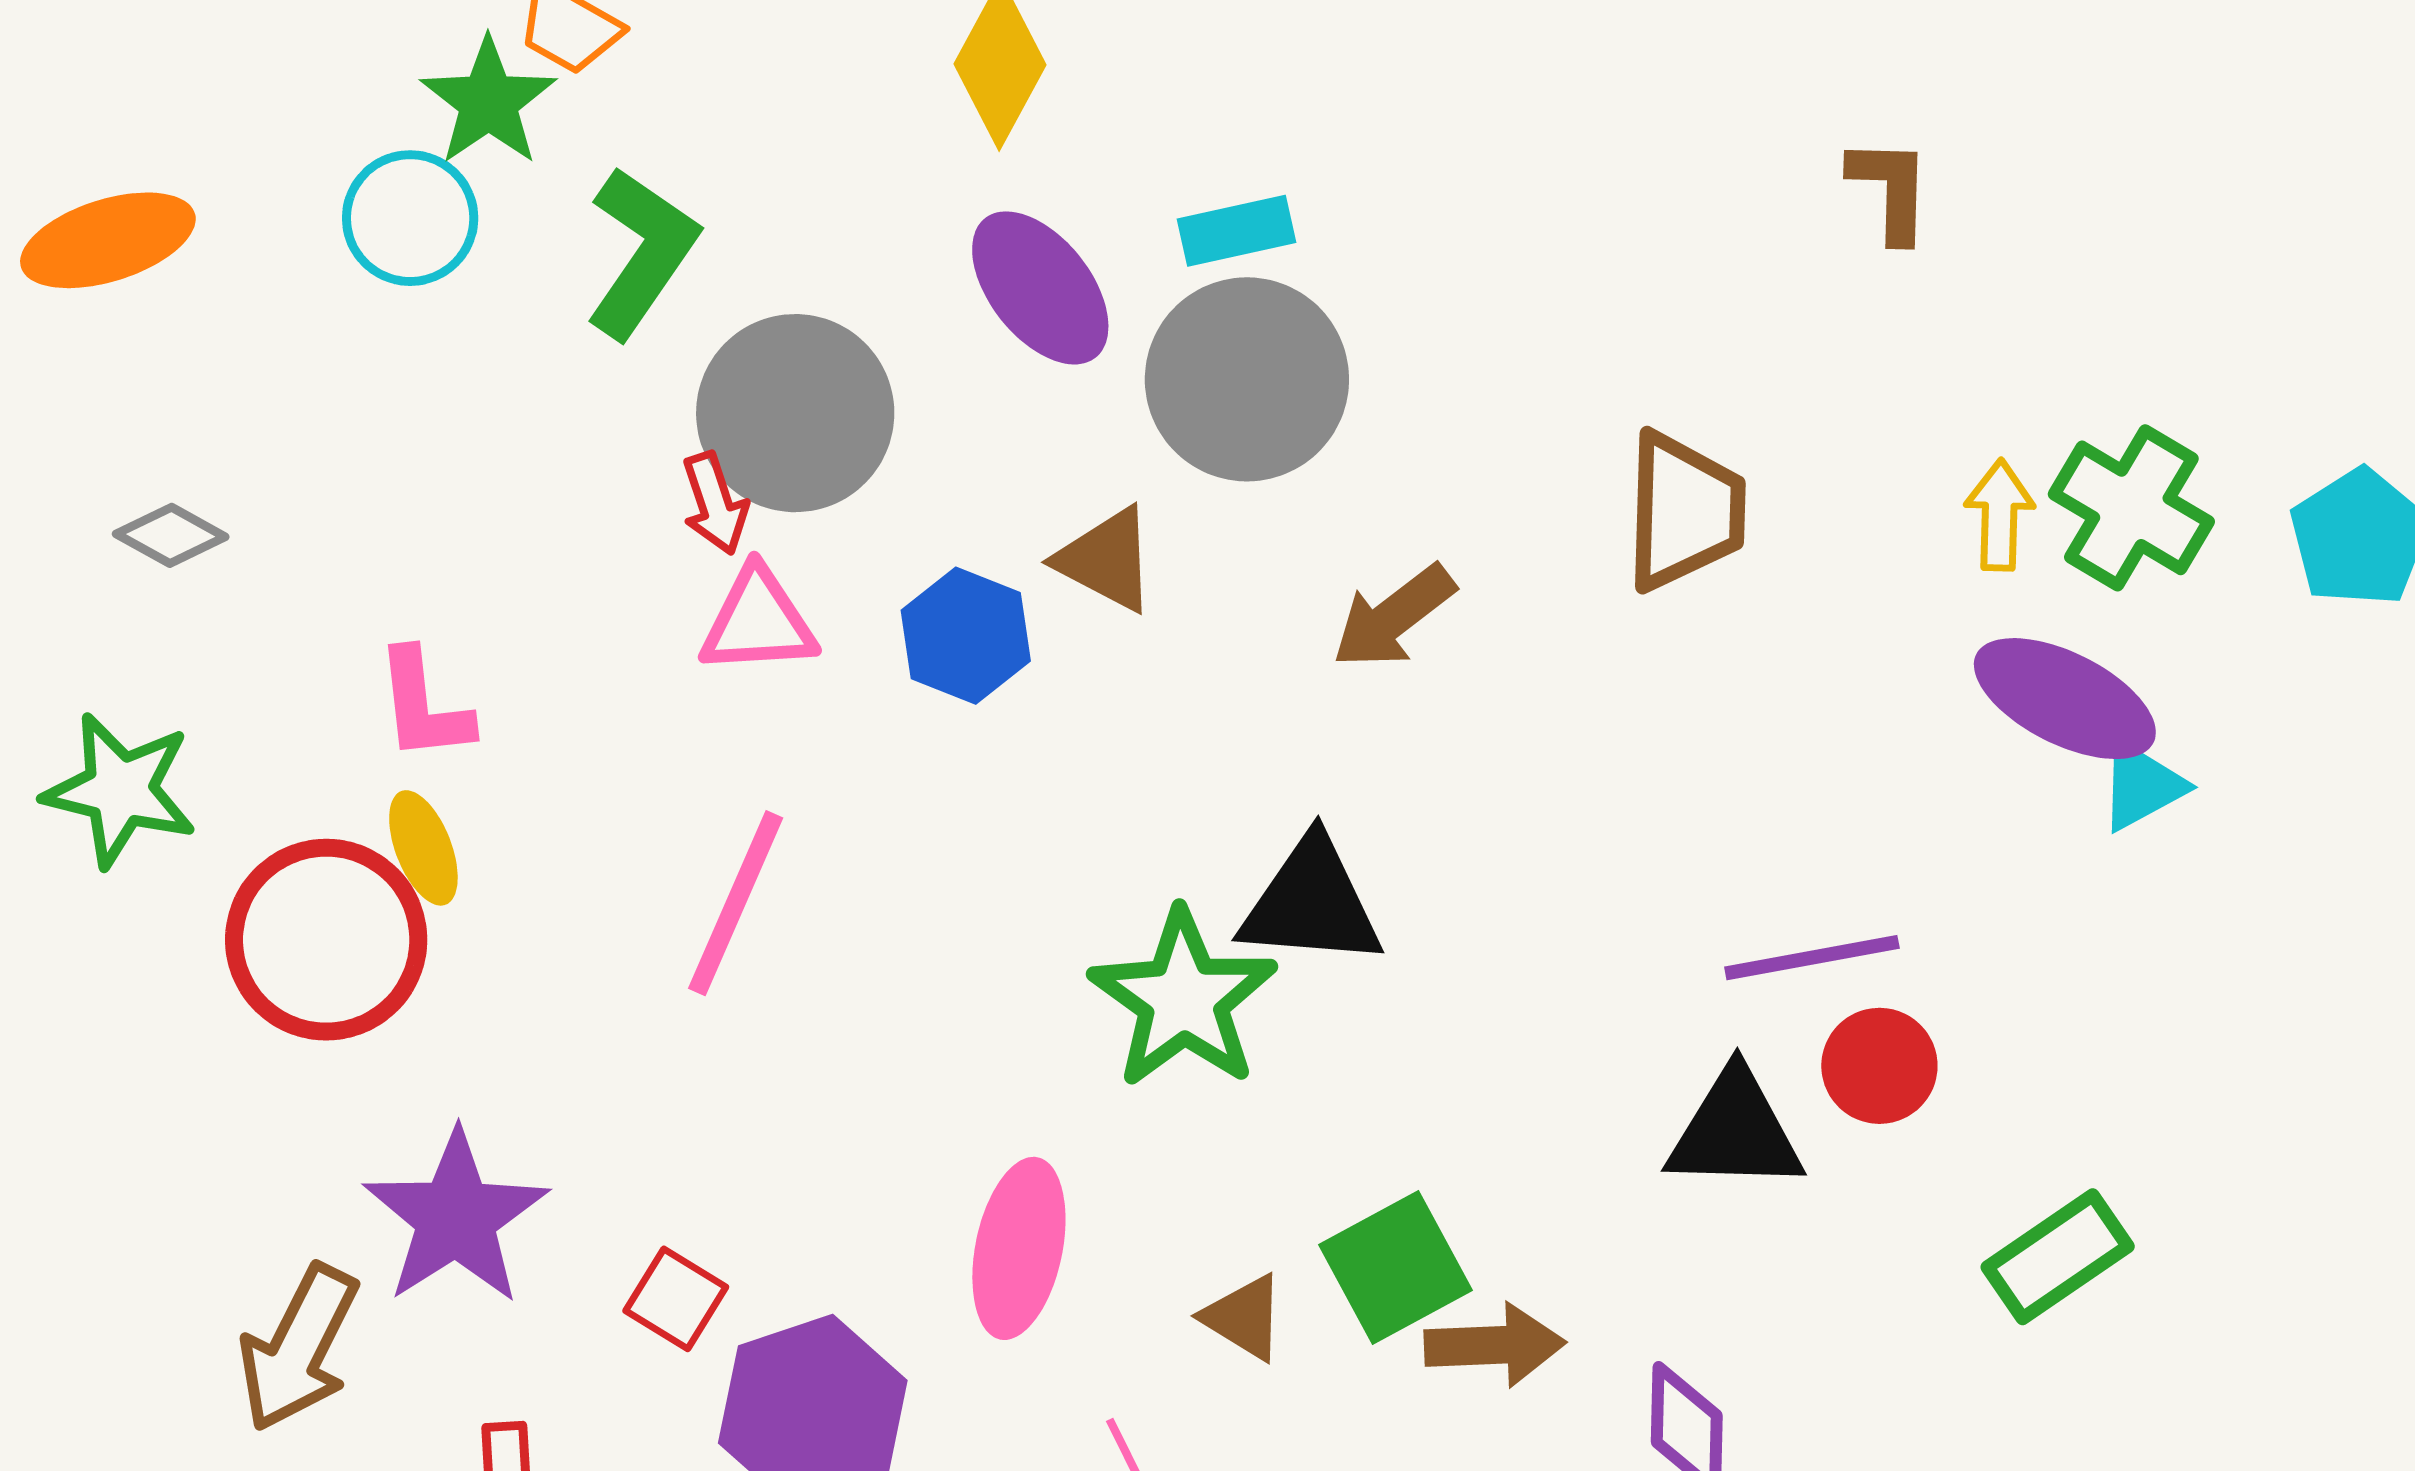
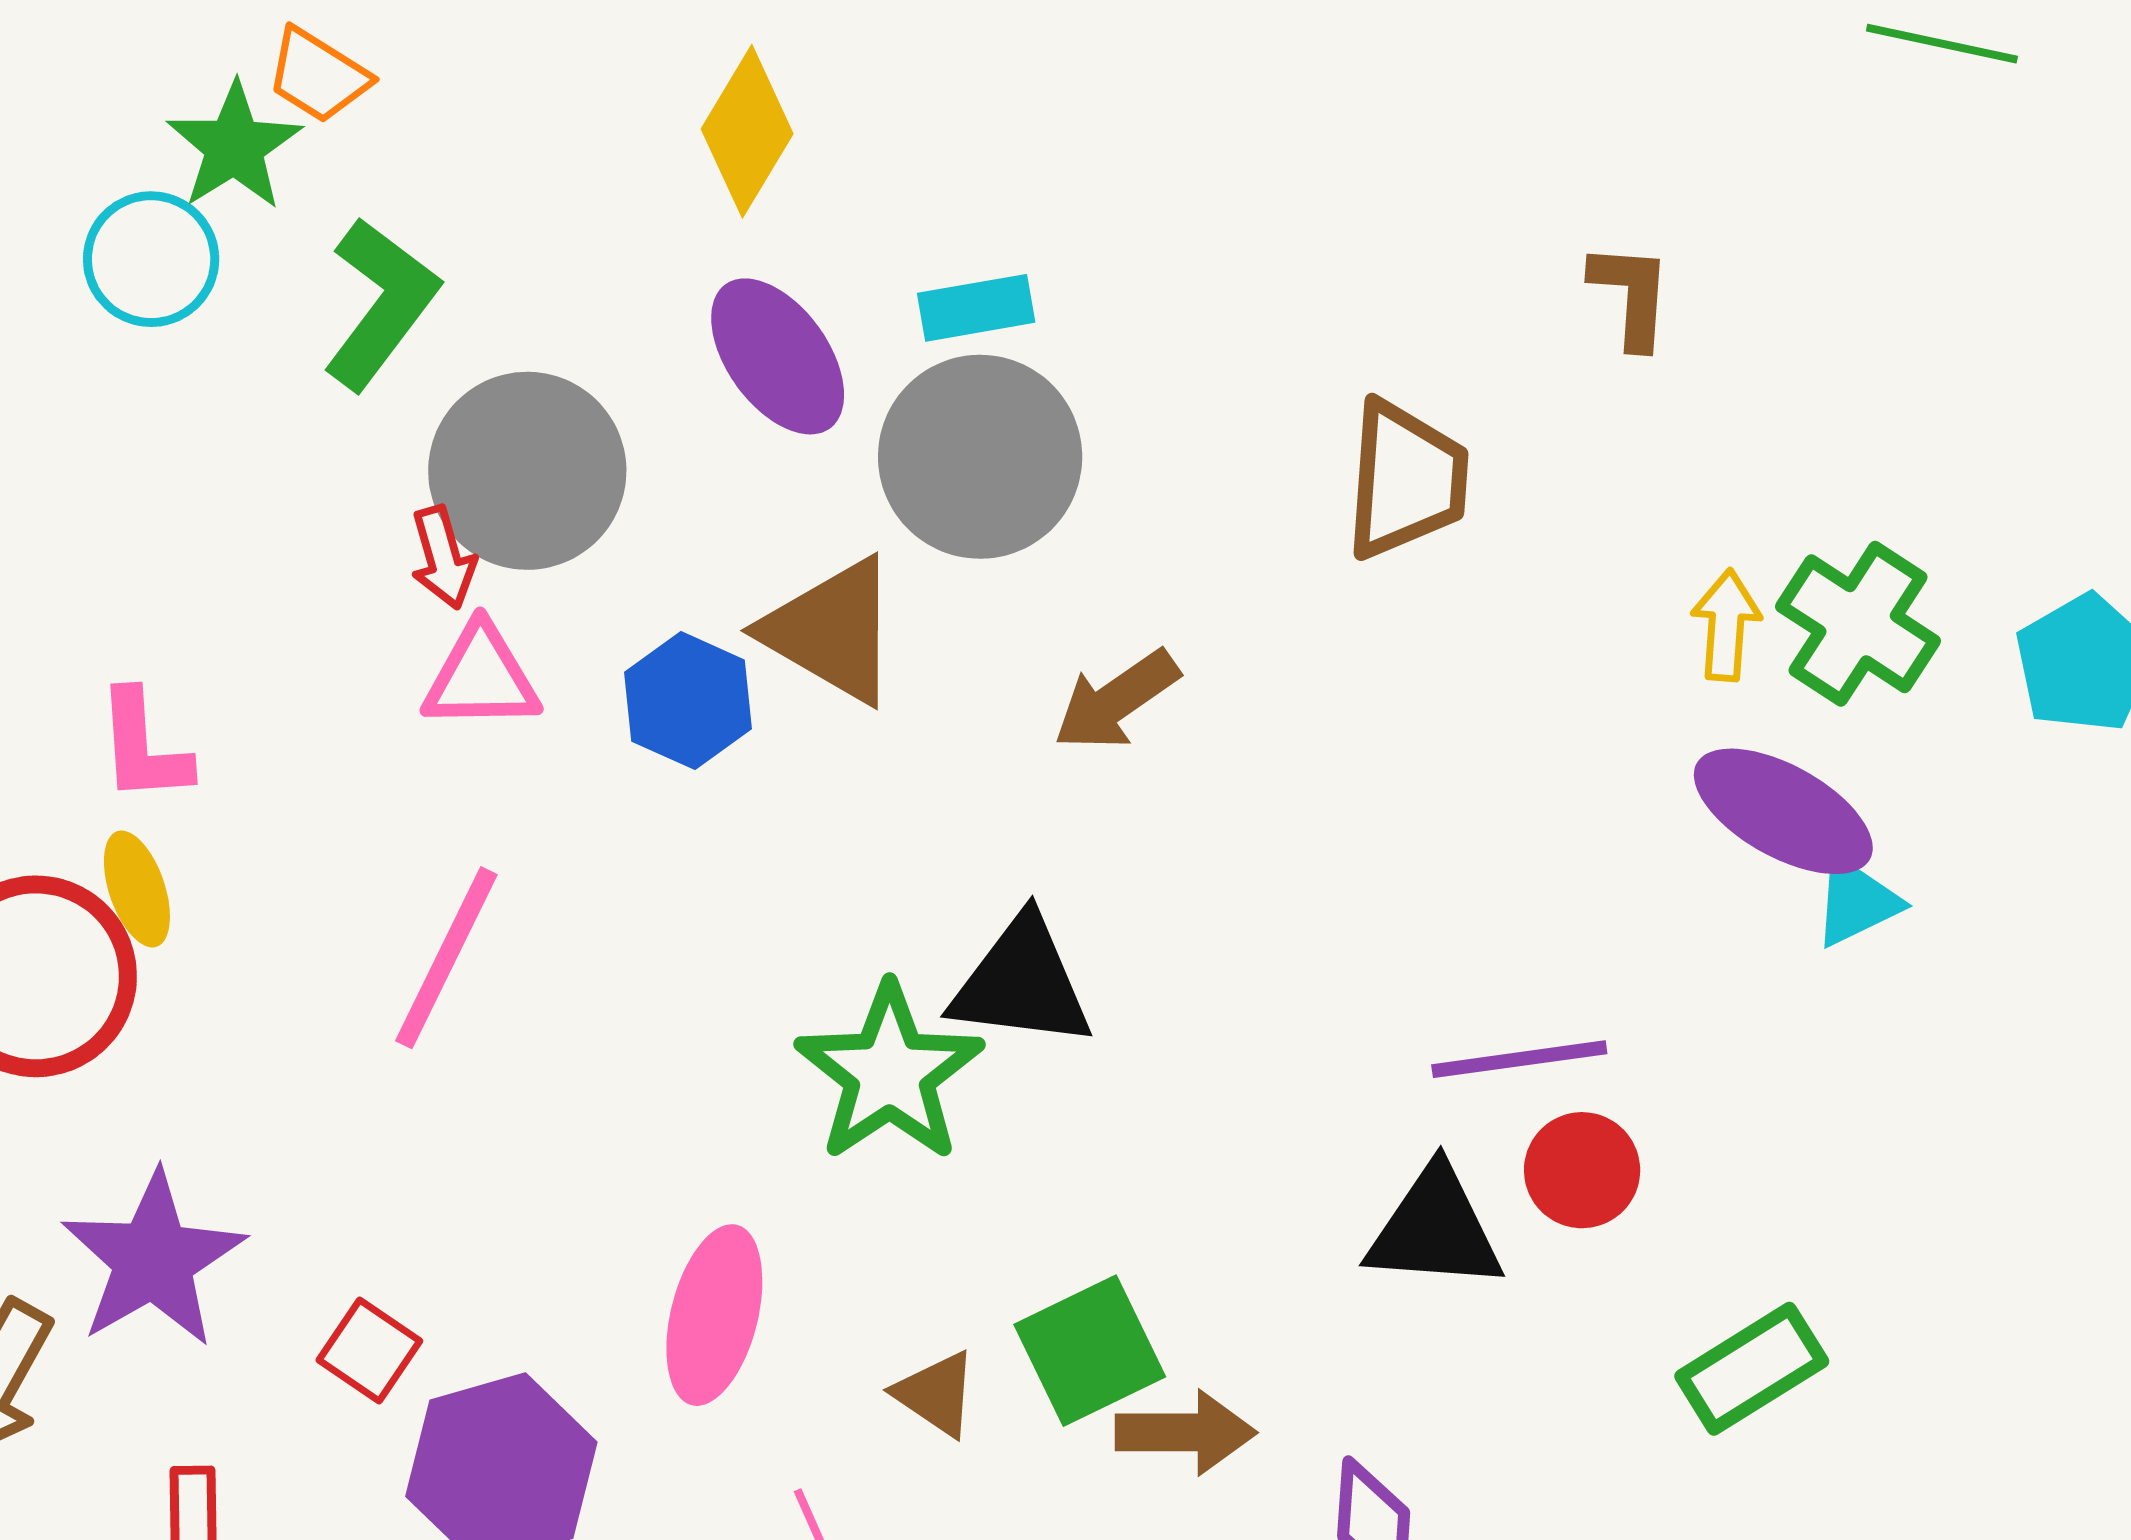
brown trapezoid: (1684, 511) -> (1406, 480), moved
brown triangle: (1106, 560) -> (832, 631), size x1.4

